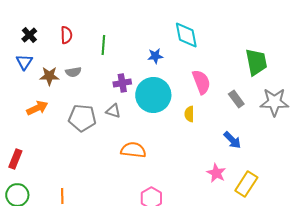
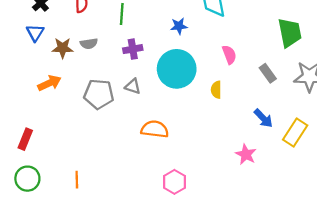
pink semicircle: (201, 82) -> (229, 55), size x0.7
purple cross: (122, 83) -> (133, 49), moved
yellow rectangle: (246, 184) -> (295, 132), moved

